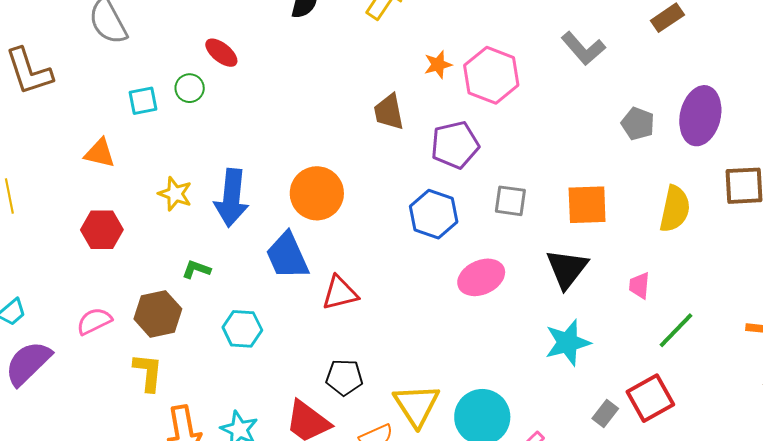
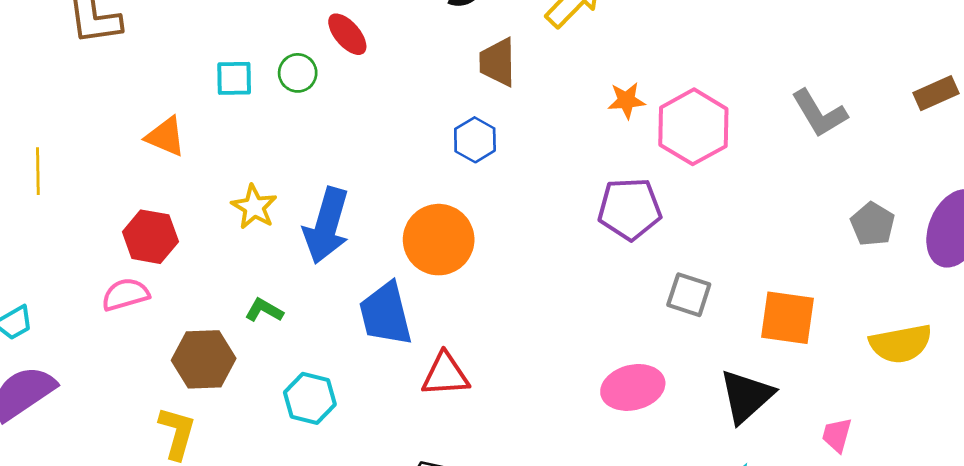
brown trapezoid: (389, 112) -> (498, 62), moved
yellow semicircle: (675, 209) -> (901, 344), turned 57
blue hexagon: (434, 214) -> (475, 140), moved, size x0.7
pink semicircle: (94, 321) -> (125, 294), moved

